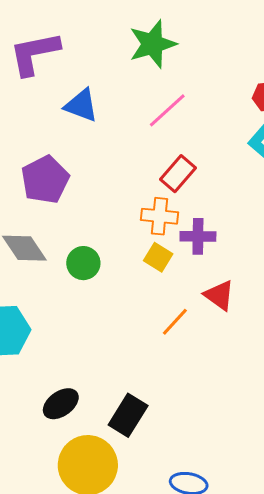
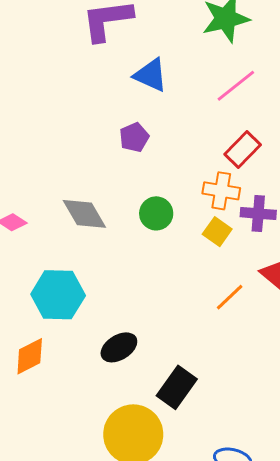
purple pentagon: (45, 180) -> (134, 137), moved, size x0.6
green circle: (83, 263) -> (156, 213), moved
black ellipse: (61, 404) -> (119, 347), moved

